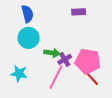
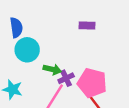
blue semicircle: (27, 14) -> (16, 28), moved

